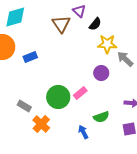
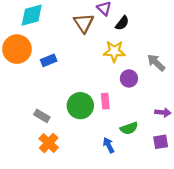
yellow star: (107, 44) -> (114, 51), moved
pink rectangle: (80, 93) -> (105, 101), turned -56
orange cross: (41, 124) -> (49, 143), moved

